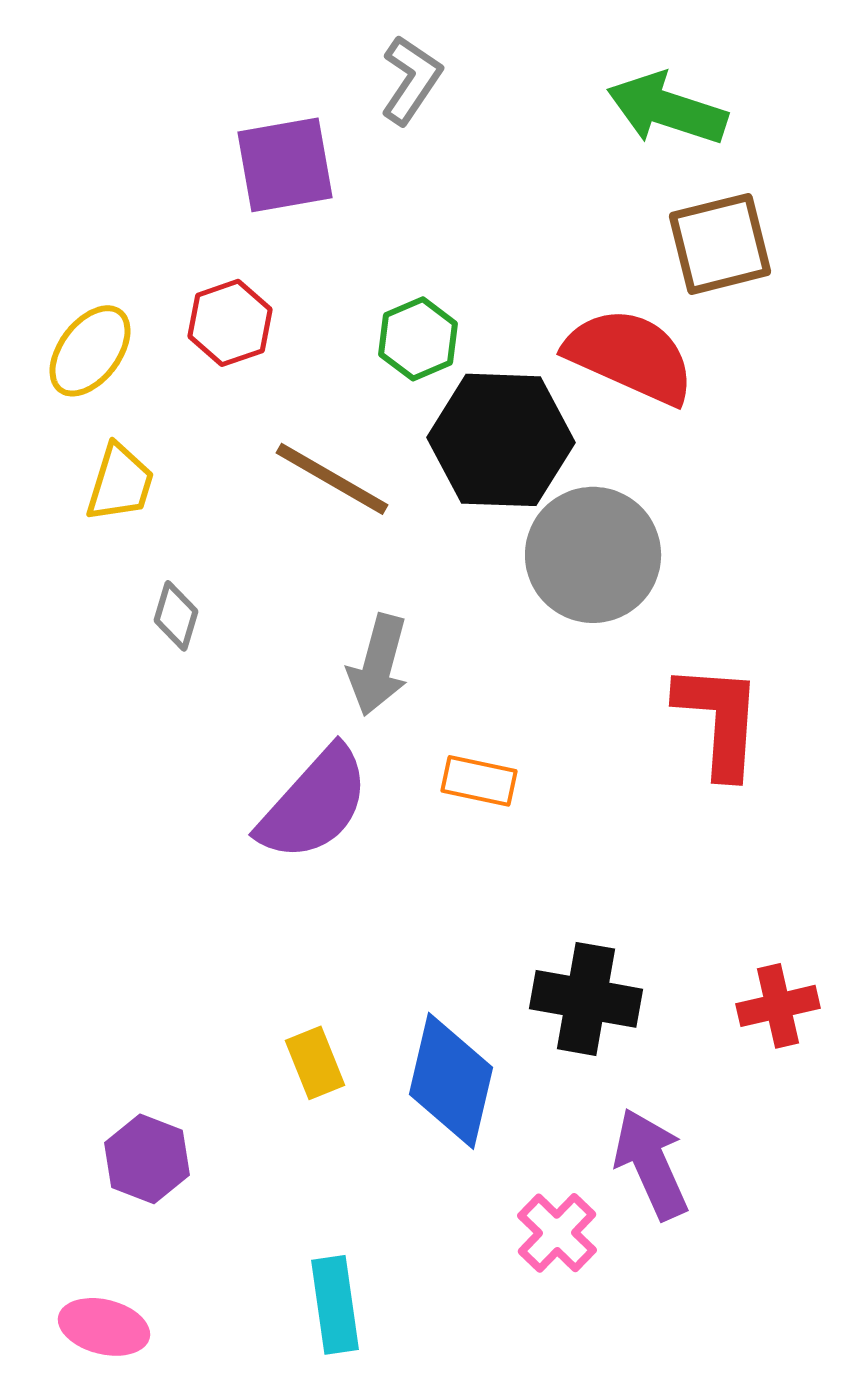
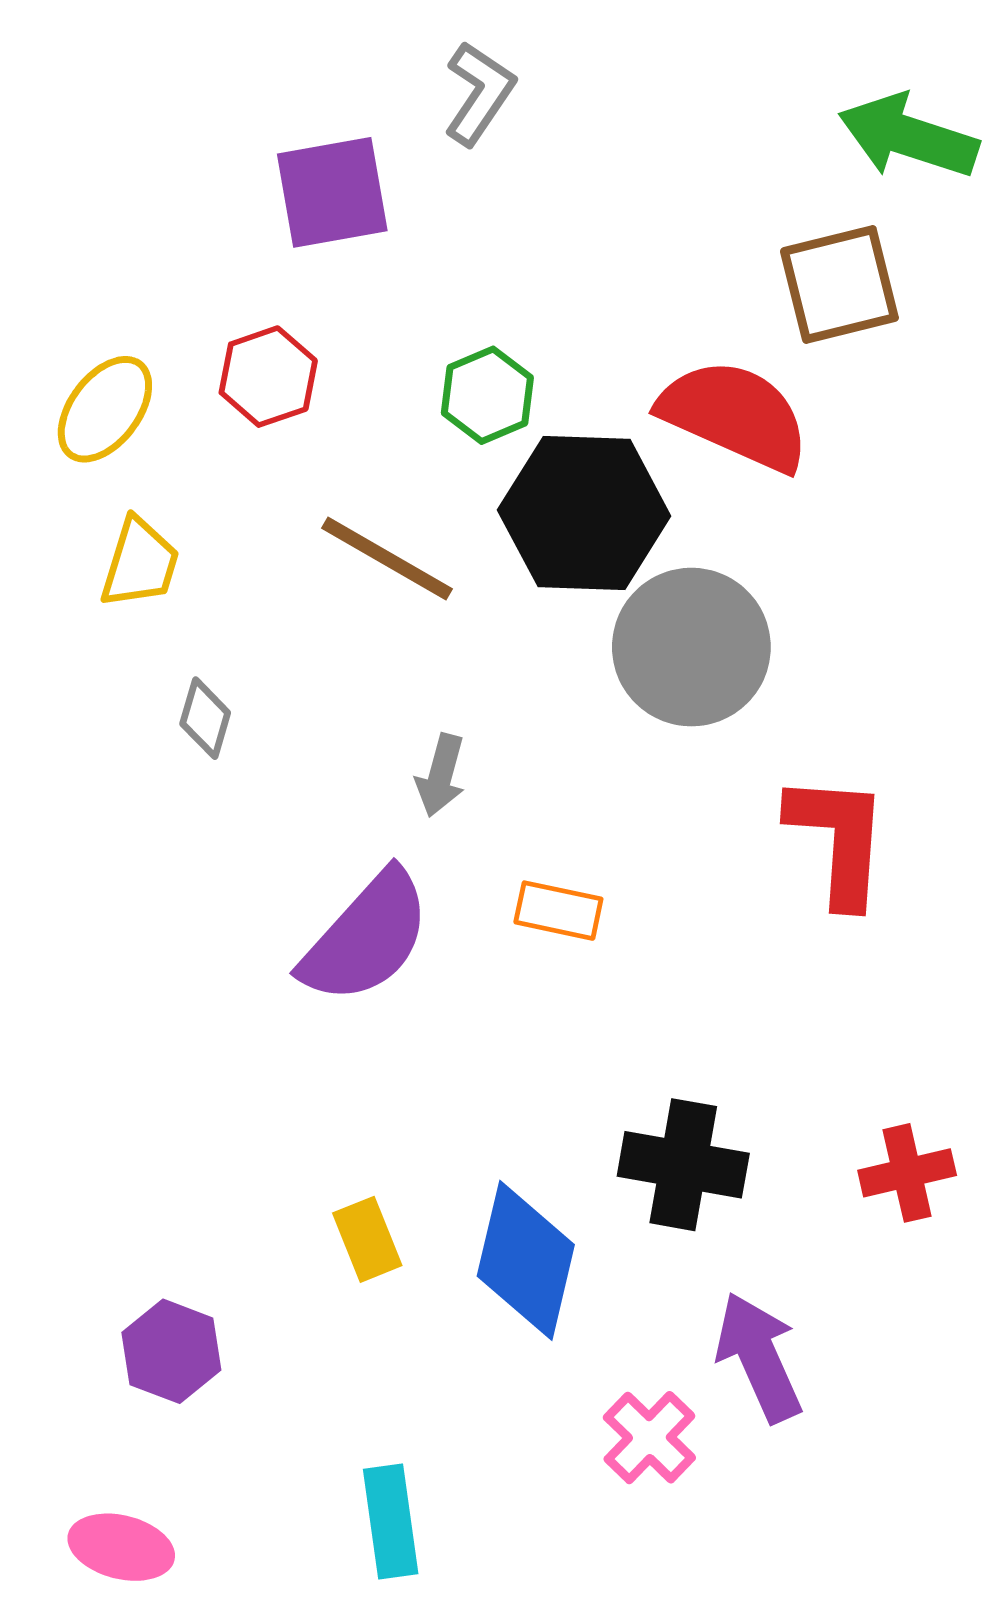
green arrow: (667, 109) -> (908, 136), moved
gray arrow: (378, 665) -> (441, 775), size x0.7

